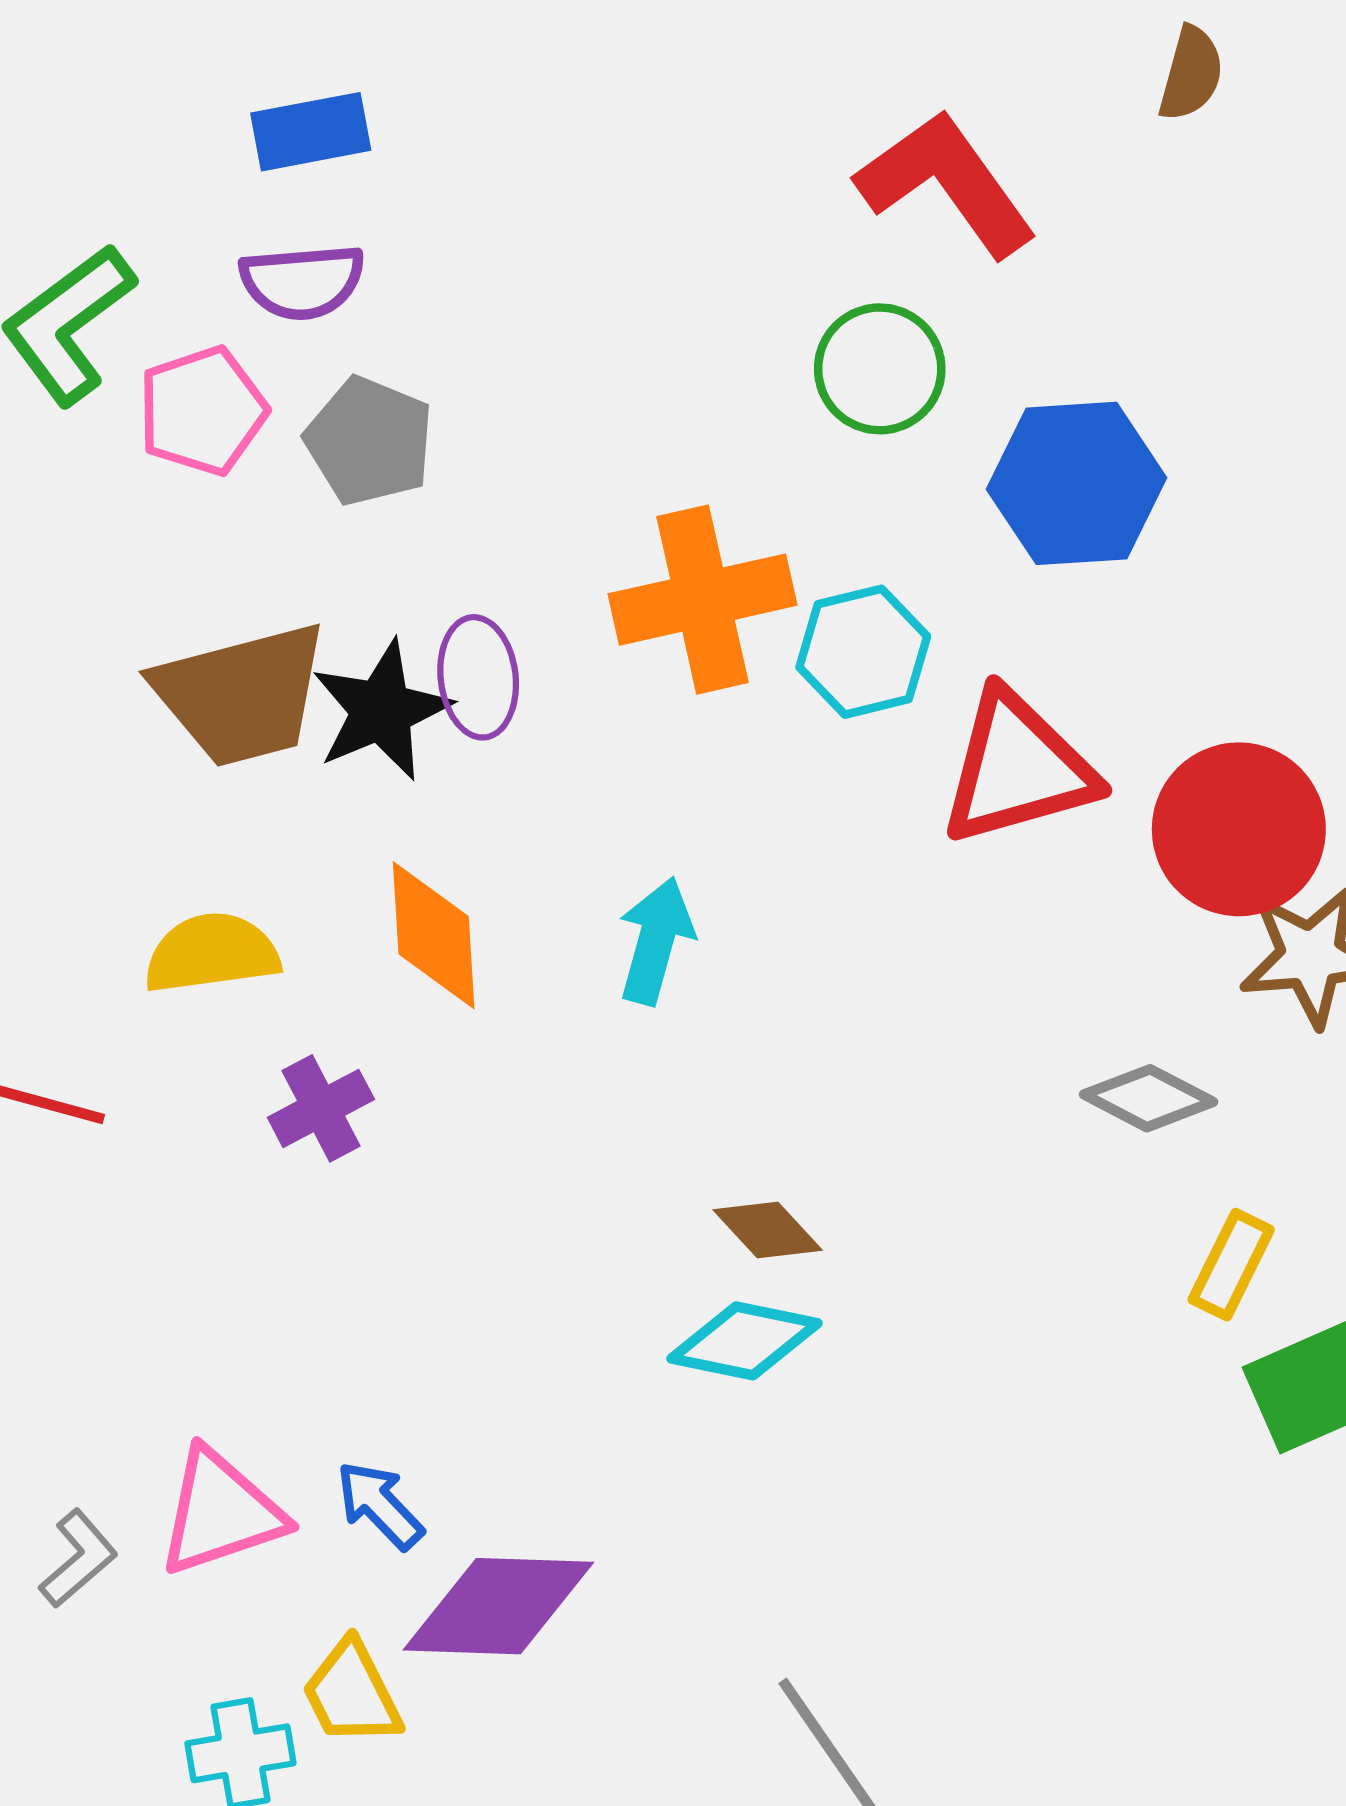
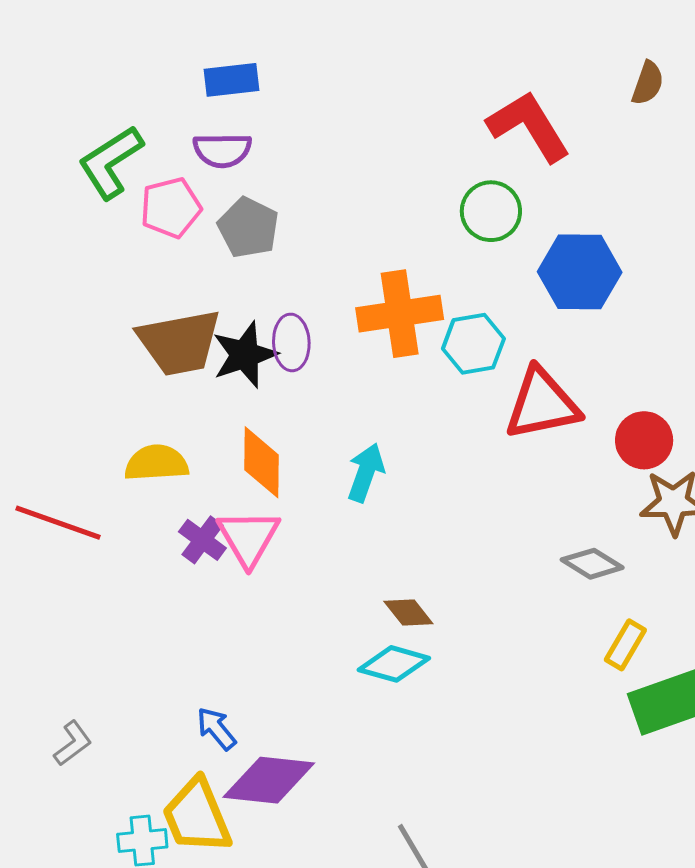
red circle: (1239, 829) -> (644, 440), size x0.7
purple cross: (321, 1108) -> (202, 540), turned -30
pink triangle: (221, 1512) -> (248, 538), moved, turned -46
yellow trapezoid: (352, 1693) -> (197, 816), size x1.5

